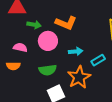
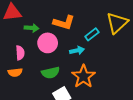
pink semicircle: (20, 47) -> (20, 53), turned 80
cyan rectangle: (98, 60) -> (92, 34), moved

